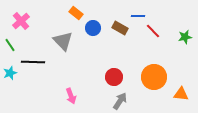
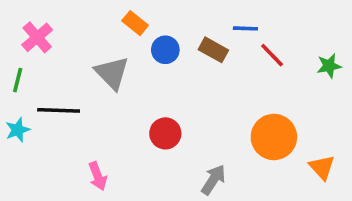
green line: (10, 45) -> (18, 80), turned 48
red circle: (114, 77) -> (165, 133), moved
orange triangle: (181, 94) -> (322, 167), turned 42
pink arrow: (71, 96) -> (98, 176), moved

